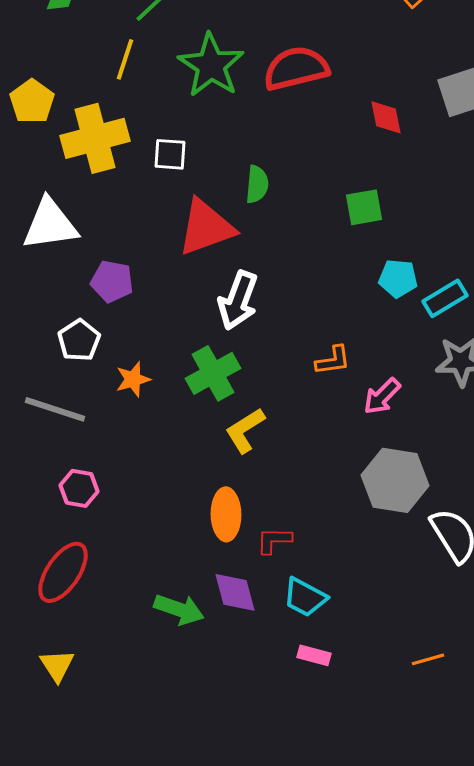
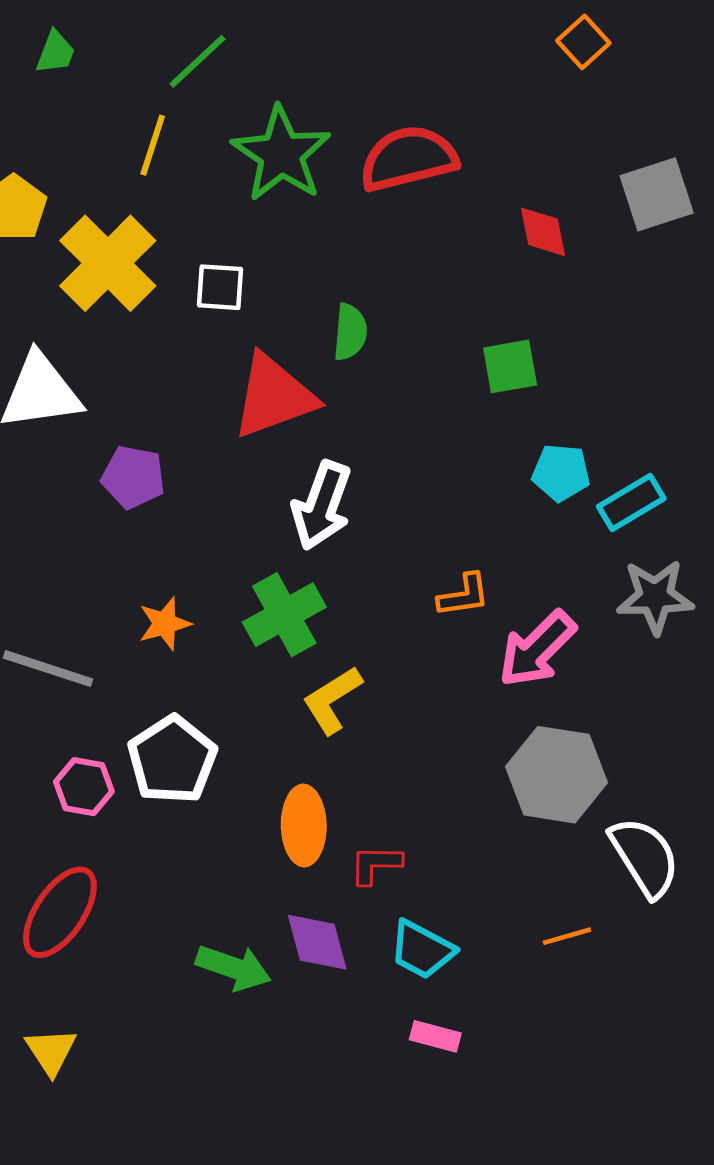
yellow cross: (95, 138) -> (108, 263), turned -30
white pentagon: (79, 340) -> (172, 760), moved, size x1.4
pink arrow: (382, 396) -> (537, 649), size x1.4
orange line: (428, 659) -> (567, 936), moved

